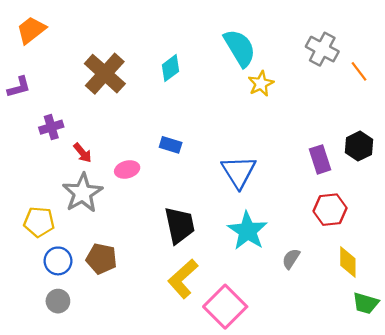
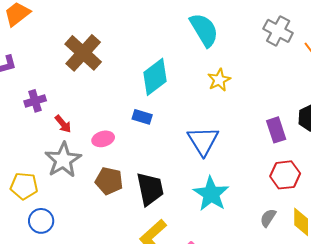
cyan diamond: (171, 68) -> (155, 77), moved, size x1.5
yellow star: (261, 84) -> (219, 80), moved
brown pentagon: (101, 259) -> (109, 181), moved
gray semicircle: (291, 259) -> (268, 218), moved

